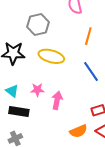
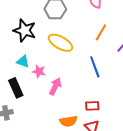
cyan triangle: (12, 91) -> (23, 61), moved, turned -32
black rectangle: (19, 112) -> (16, 88), turned 42

